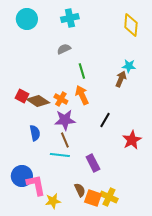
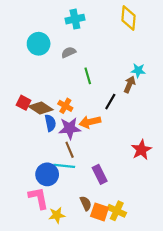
cyan circle: (27, 19) -> (39, 44), moved
yellow diamond: (131, 25) -> (129, 18), moved
orange arrow: (82, 95) -> (90, 122), moved, turned -78
black line: (105, 120) -> (110, 102), moved
blue semicircle: (35, 133) -> (50, 123), moved
blue circle: (22, 176) -> (47, 174), moved

